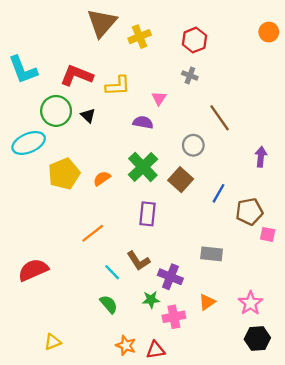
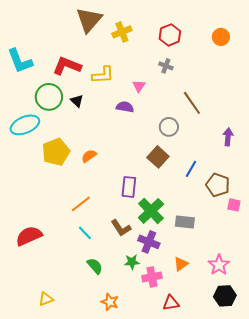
orange circle: (269, 32) -> (221, 37), moved
green cross: (143, 167) -> (151, 211), moved
brown pentagon: (249, 212) -> (218, 185), turned 30
cyan line: (112, 272) -> (85, 233), moved
red triangle: (156, 350) -> (171, 303), moved

